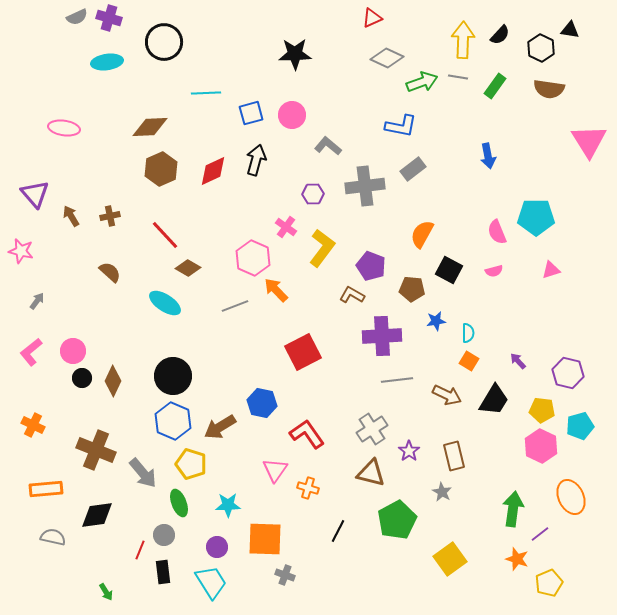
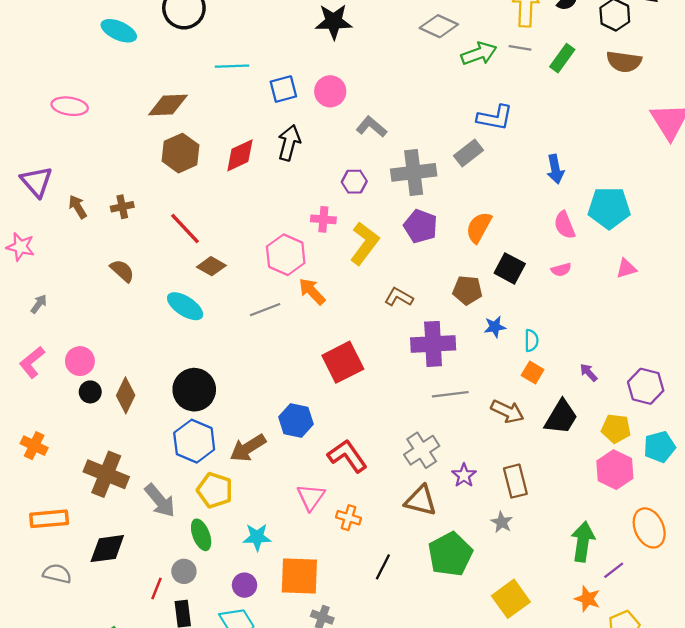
cyan ellipse: (107, 62) -> (119, 31), turned 32
blue L-shape: (401, 126) -> (495, 118), moved
blue arrow: (488, 156) -> (555, 169), moved
pink cross: (286, 227) -> (323, 219), turned -30
purple pentagon: (371, 266) -> (421, 226), moved

